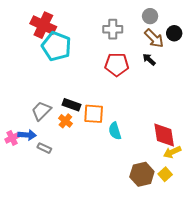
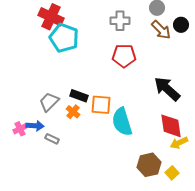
black arrow: (149, 59) -> (167, 89), moved, size x2.0
cyan semicircle: (115, 131) -> (122, 122), size x1.6
yellow square: (165, 174) -> (172, 173), moved

